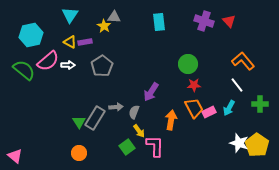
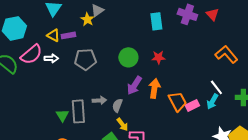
gray triangle: (114, 17) -> (97, 10), turned -40
cyan rectangle: (159, 22) -> (156, 21), moved
green circle: (188, 64) -> (128, 57), moved
gray pentagon: (102, 66) -> (85, 59), turned 30
red star: (194, 85) -> (158, 57), moved
white line: (237, 85) -> (216, 87), moved
gray rectangle: (95, 118) -> (78, 111), turned -35
orange arrow: (171, 120) -> (154, 88), moved

